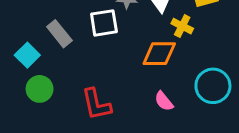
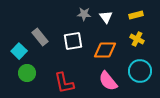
white square: (104, 23) -> (73, 41), moved
yellow cross: (182, 26) -> (137, 39), moved
pink semicircle: (164, 101) -> (108, 81), size x1.5

